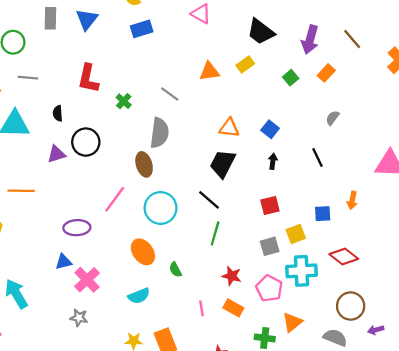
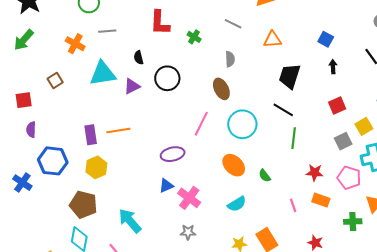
orange triangle: (229, 128) -> (273, 40), moved
gray semicircle: (159, 133) -> (230, 59), size x0.6
purple triangle: (56, 154) -> (132, 86), moved

